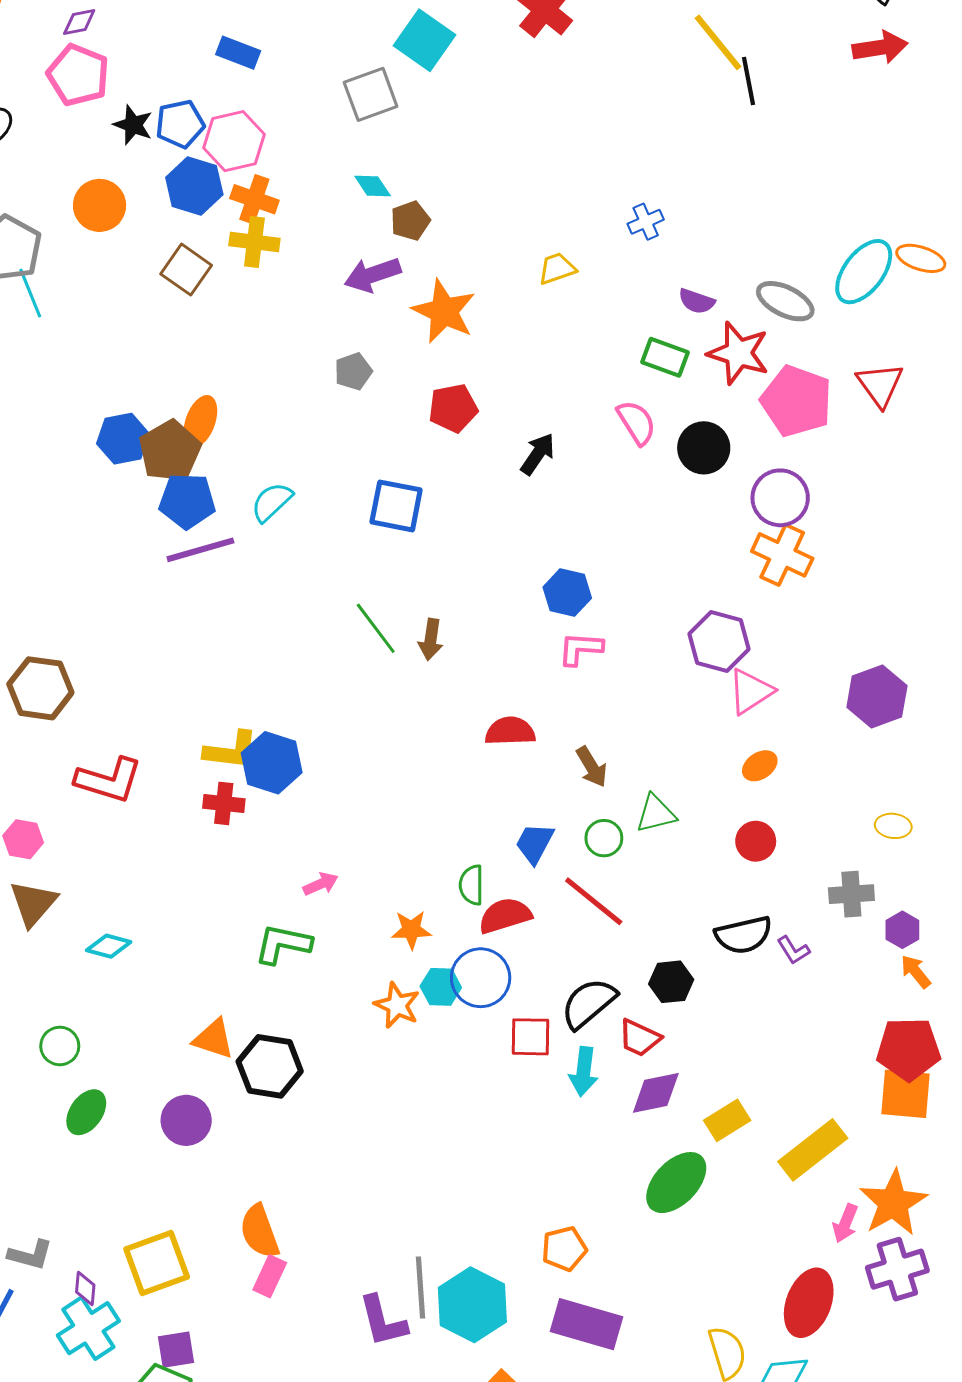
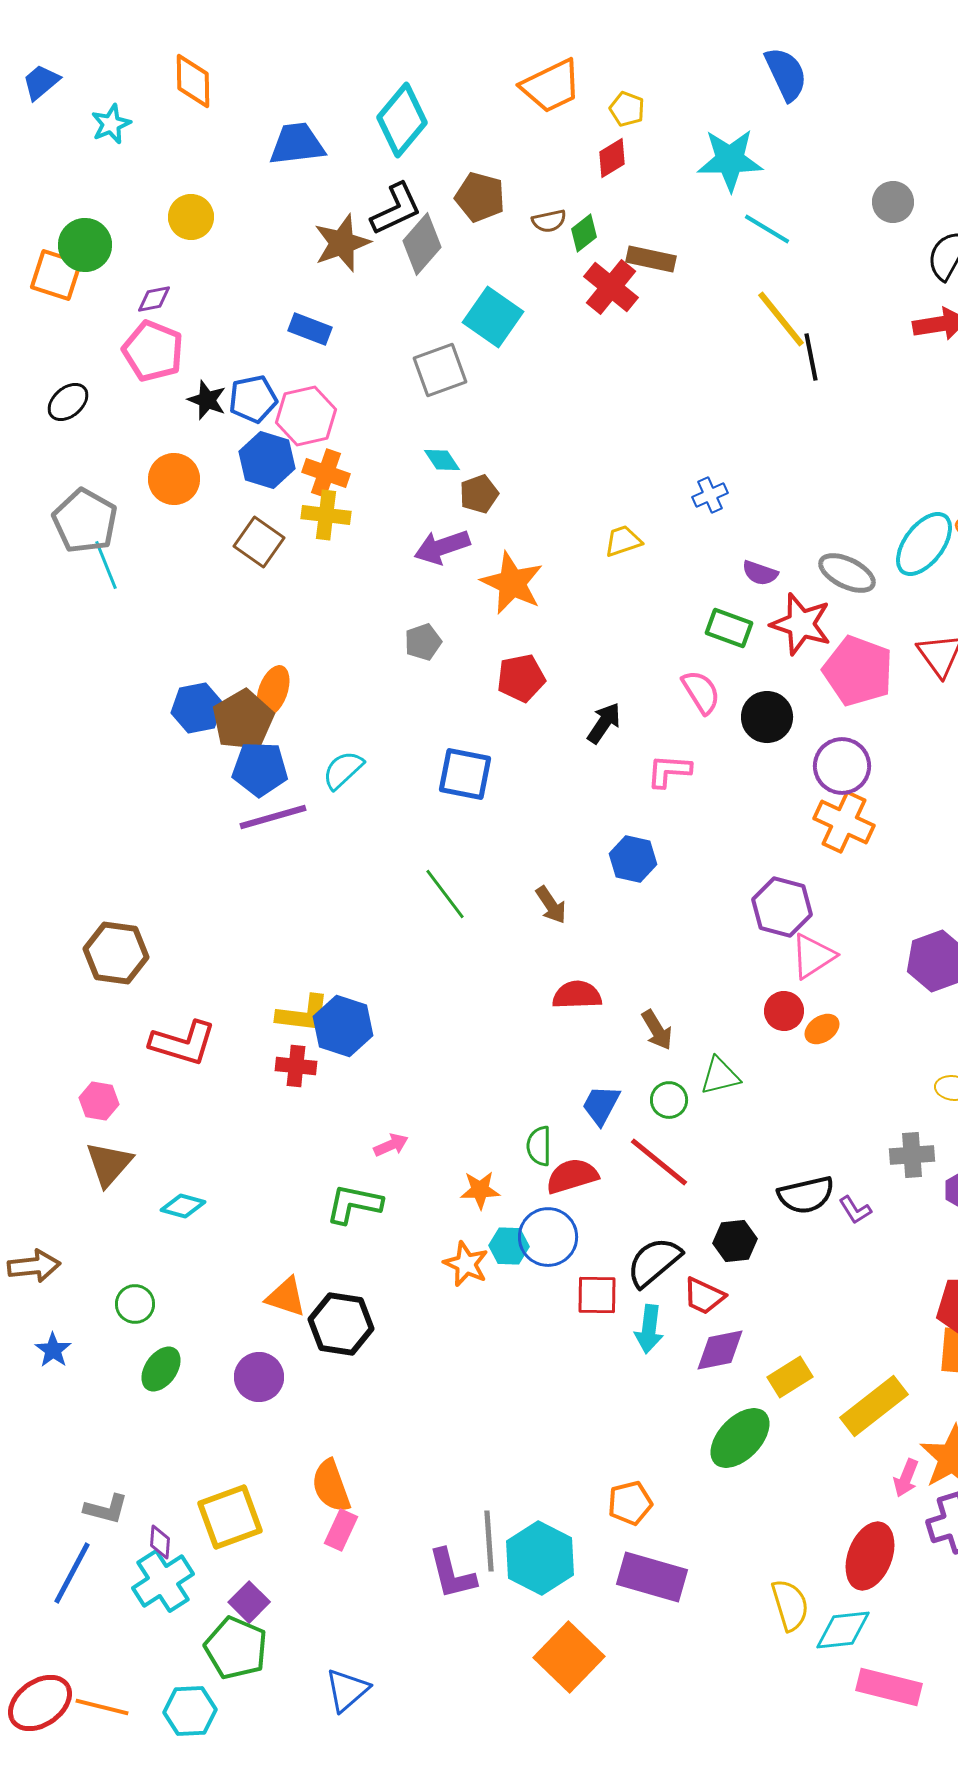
brown arrow: (431, 639) -> (551, 905), moved, turned -42
pink L-shape: (580, 649) -> (669, 771), moved
red circle: (756, 841) -> (784, 1011), moved
purple square: (176, 1350) -> (249, 1602), turned -36

